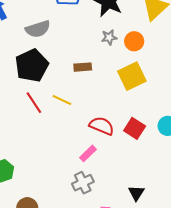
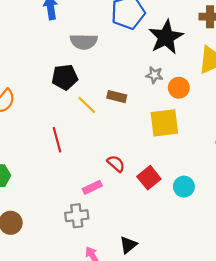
black pentagon: (32, 66) -> (65, 77), size x0.7
yellow line: (62, 100) -> (87, 105), moved
red line: (34, 103) -> (57, 140), moved
red semicircle: (102, 126) -> (116, 164), size x0.7

